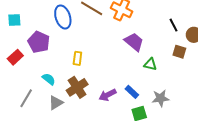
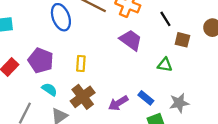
black line: (174, 25) -> (165, 19), moved
purple pentagon: (39, 42) -> (41, 61), moved
purple trapezoid: (134, 42) -> (131, 40), moved
brown square: (179, 52) -> (182, 40), moved

